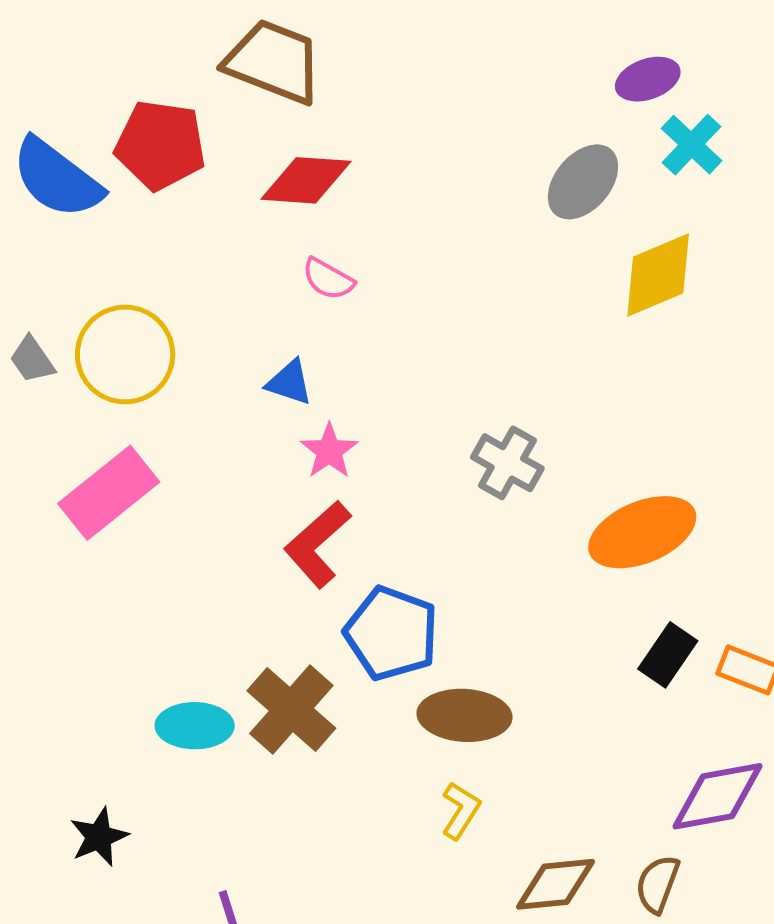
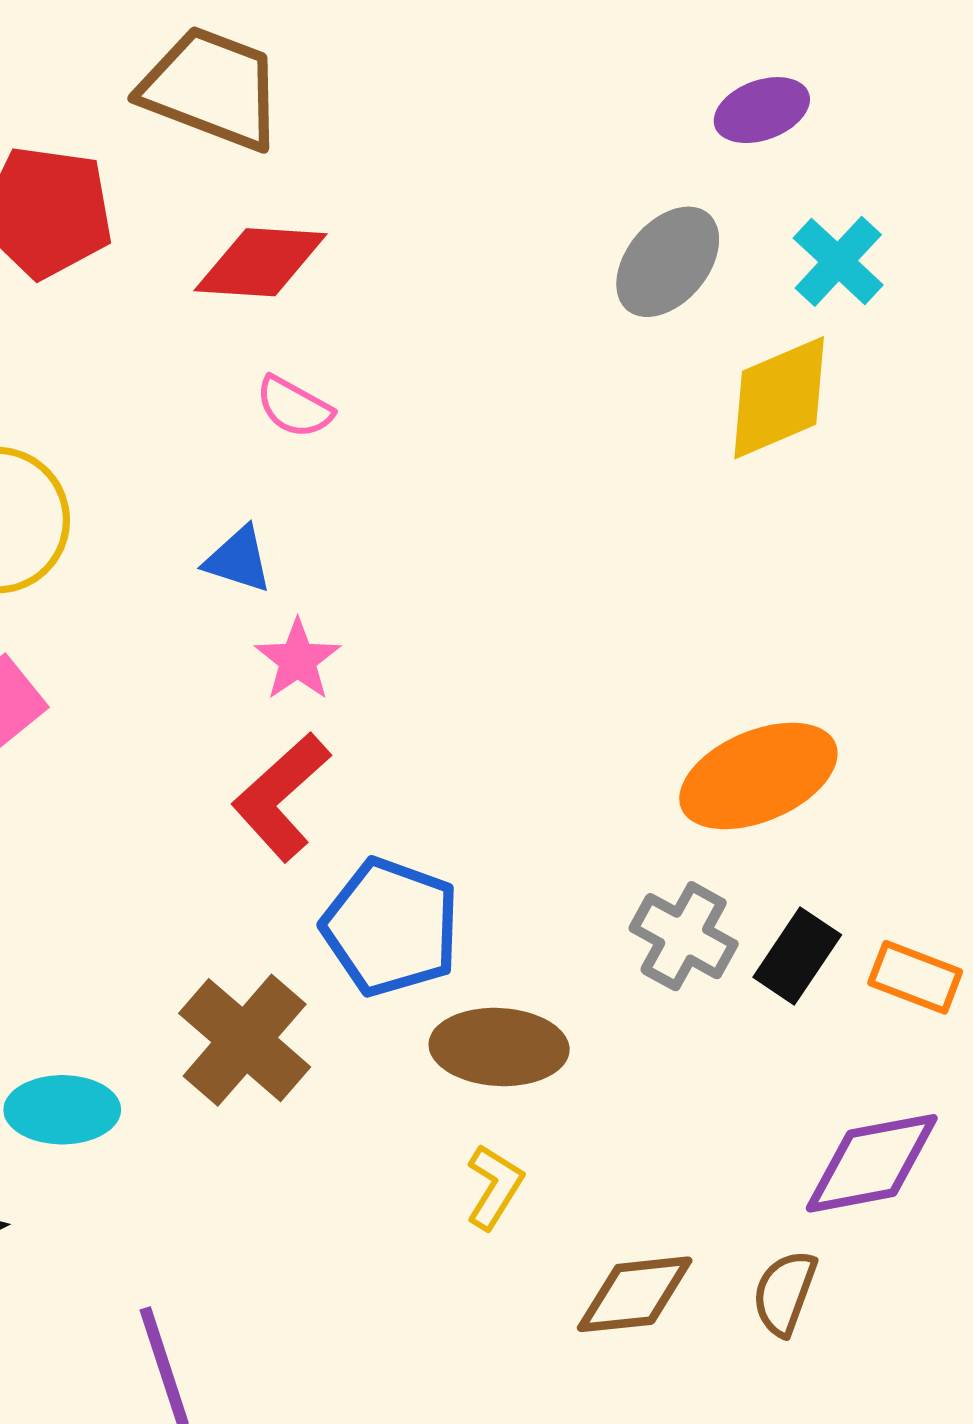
cyan cross: (692, 145) -> (838, 261), moved
gray cross: (507, 463) -> (684, 936), moved
cyan ellipse: (195, 726) -> (62, 1110), moved

